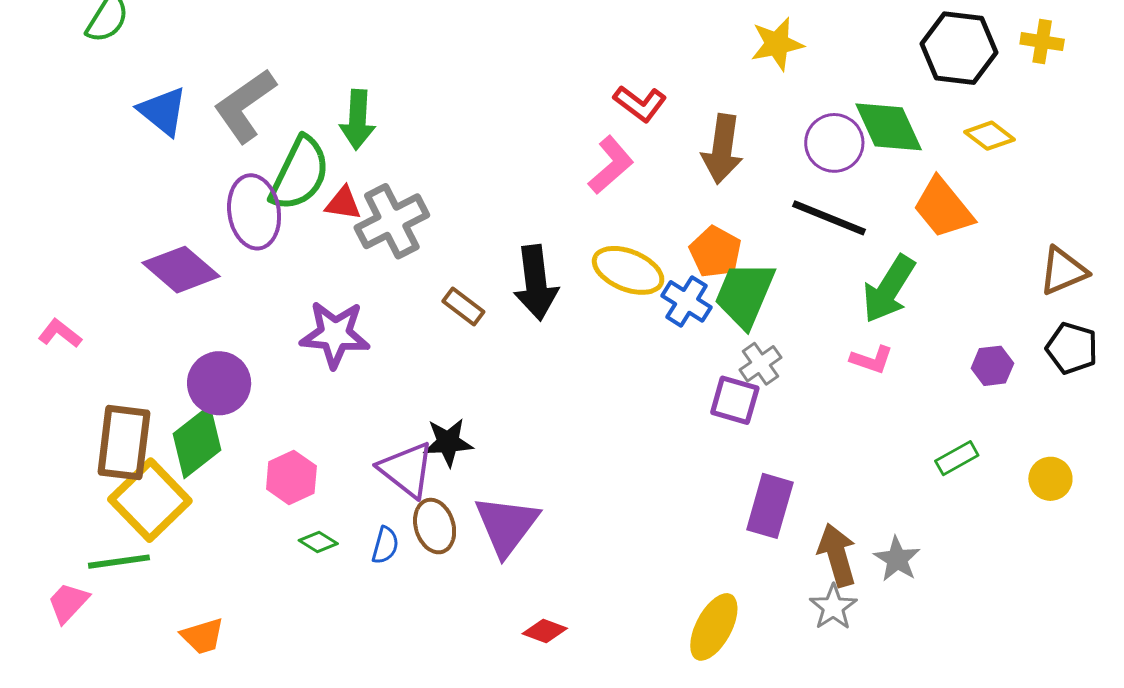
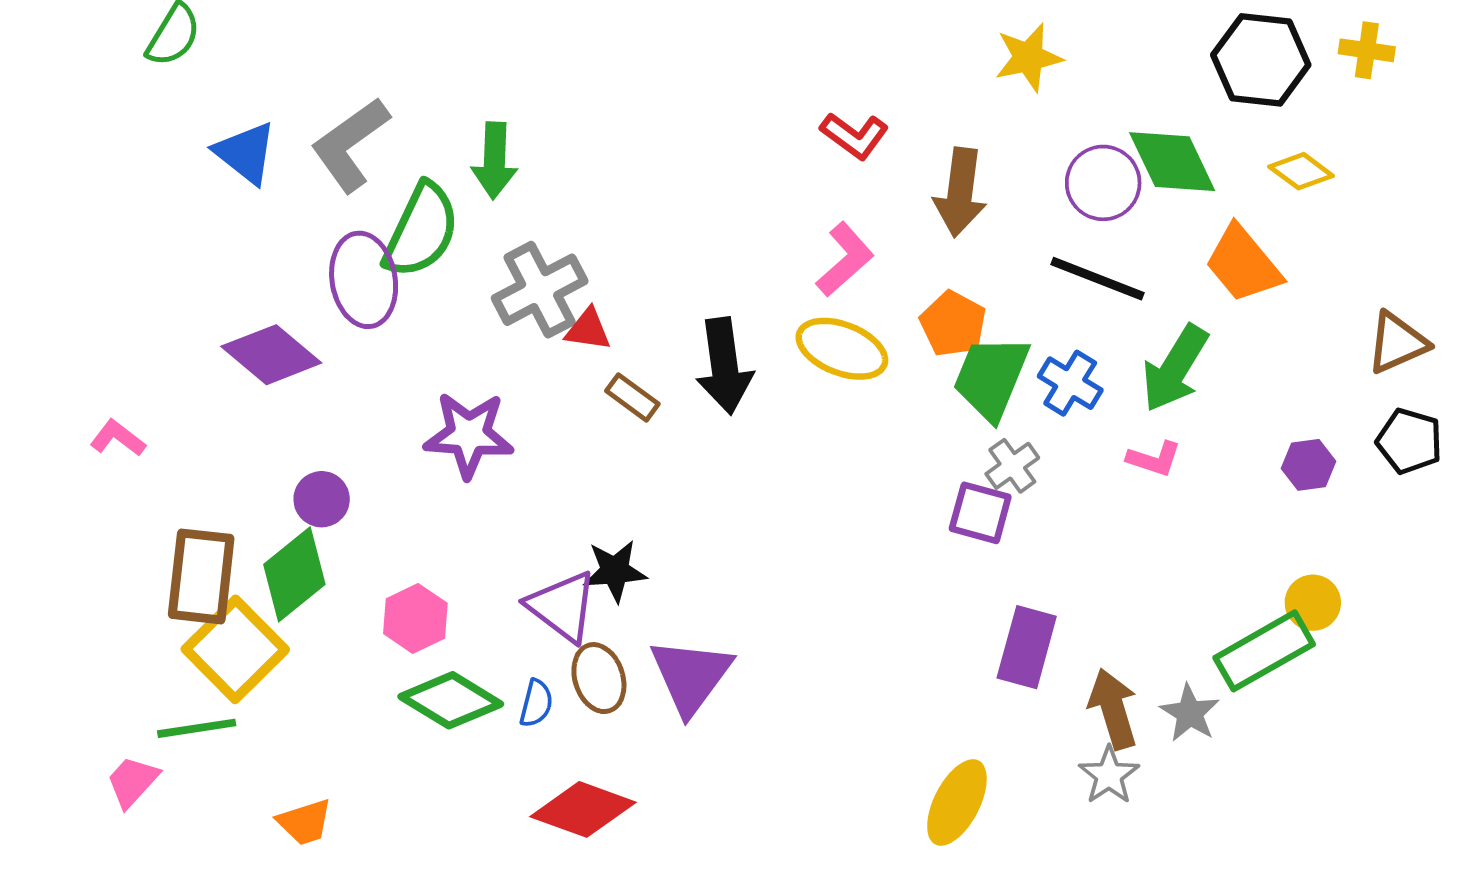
pink L-shape: (611, 165) -> (845, 259), moved
red triangle: (343, 203) -> (588, 330), moved
blue cross: (687, 301) -> (1070, 383), moved
purple circle: (219, 383) -> (322, 499), size x0.7
green rectangle: (957, 458) -> (1264, 651), moved, size x1.8
yellow circle: (1050, 479) -> (1313, 603), moved
green diamond: (318, 542) -> (451, 700), size x2.0
red diamond: (545, 631) -> (583, 809), moved, size x1.8

